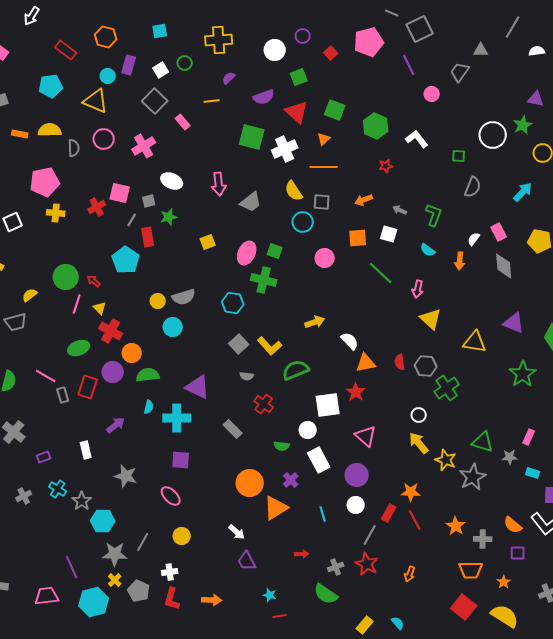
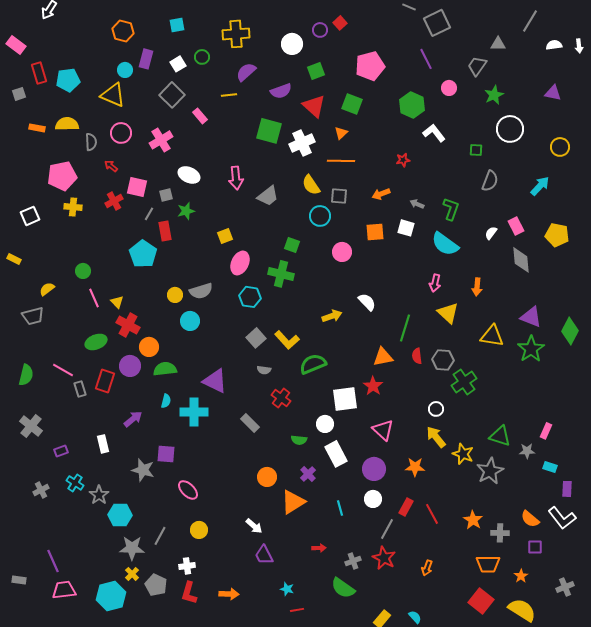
pink pentagon: (369, 42) -> (370, 66), moved
red rectangle: (66, 50) -> (39, 73), moved, turned 35
red square: (331, 53) -> (340, 23), moved
purple semicircle: (229, 78) -> (246, 72), size x1.5
green star: (523, 125) -> (494, 95), moved
green hexagon: (376, 126) -> (412, 105), moved
cyan semicircle: (428, 250) -> (445, 244), size x1.8
pink ellipse: (247, 253) -> (240, 263), moved
orange arrow: (460, 261) -> (477, 287), moved
green line: (381, 273) -> (405, 328), moved, turned 64
green circle: (66, 277) -> (83, 271), size x0.6
red arrow: (94, 281) -> (111, 166), moved
pink line: (77, 304) -> (94, 298), turned -42
white semicircle: (350, 341) -> (367, 302), moved
green star: (523, 374) -> (531, 349), moved
purple square: (181, 460) -> (166, 454), moved
orange circle: (250, 483) -> (267, 477), size x0.7
orange star: (411, 492) -> (415, 467), moved
purple line: (72, 567) -> (53, 561), moved

